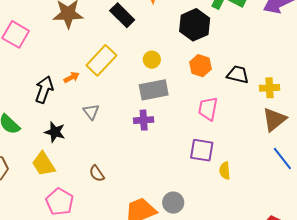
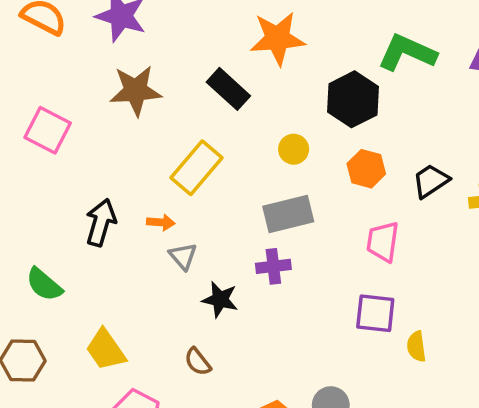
yellow circle: (152, 60) -> (294, 149), moved
black trapezoid: (238, 74) -> (431, 181), turned -45
orange arrow: (72, 77) -> (161, 222), moved, turned 35
black star: (55, 132) -> (220, 299), moved

